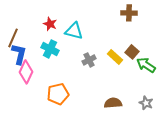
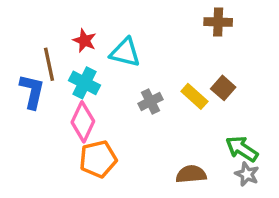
brown line: (13, 38) -> (49, 64), moved, turned -36
green arrow: (146, 65) -> (242, 149), moved
pink diamond: (26, 72) -> (83, 122), moved

